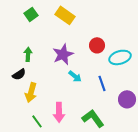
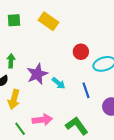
green square: (31, 14) -> (14, 20), turned 32
purple star: (63, 54) -> (37, 74), moved
pink arrow: (59, 112) -> (42, 120), turned -96

